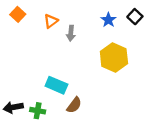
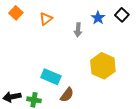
gray arrow: (71, 33) -> (78, 30), moved
yellow hexagon: (114, 58) -> (103, 66), moved

